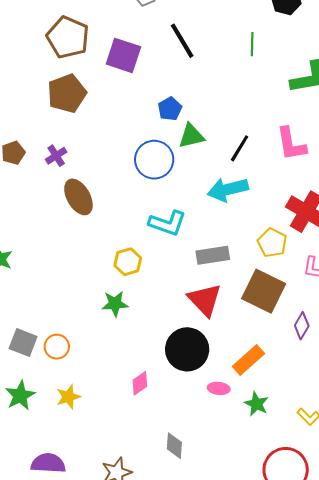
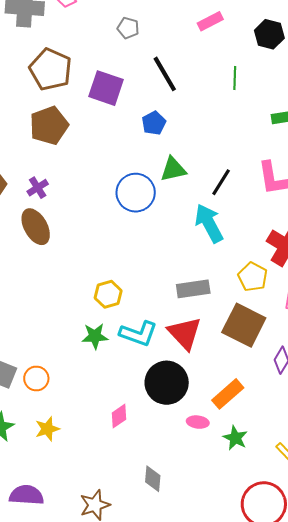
blue pentagon: (170, 109) -> (154, 123), moved
cyan arrow: (228, 189) -> (209, 223), turned 75
brown ellipse: (78, 197) -> (36, 227), moved
cyan L-shape: (167, 223) -> (138, 334), moved

